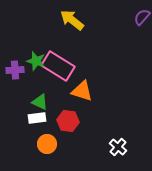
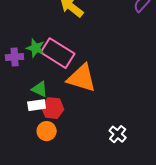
orange triangle: (82, 91) -> (82, 78), size x1.4
red hexagon: (68, 121) -> (53, 108), moved

